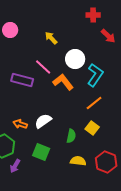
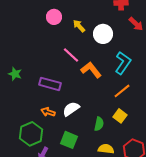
pink circle: (10, 30) -> (54, 17), moved
white circle: (75, 59) -> (103, 34), moved
purple rectangle: (22, 80) -> (50, 84), moved

